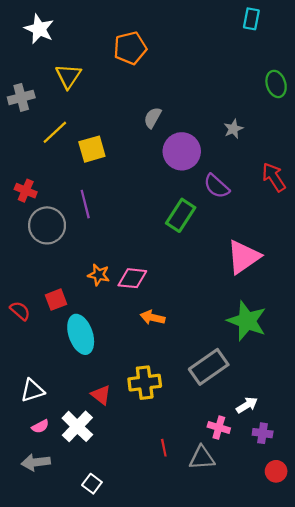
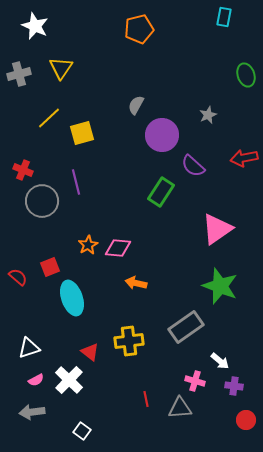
orange pentagon: (130, 48) -> (139, 29), moved
gray cross: (21, 97) -> (19, 74), moved
red arrow: (274, 177) -> (244, 158), turned -68
orange star: (99, 275) -> (88, 245), turned 30
white arrow: (247, 405) -> (220, 361), turned 72

